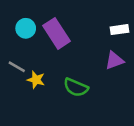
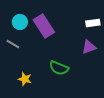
gray line: (17, 67) -> (13, 44), moved
yellow star: (36, 80) -> (25, 79), moved

